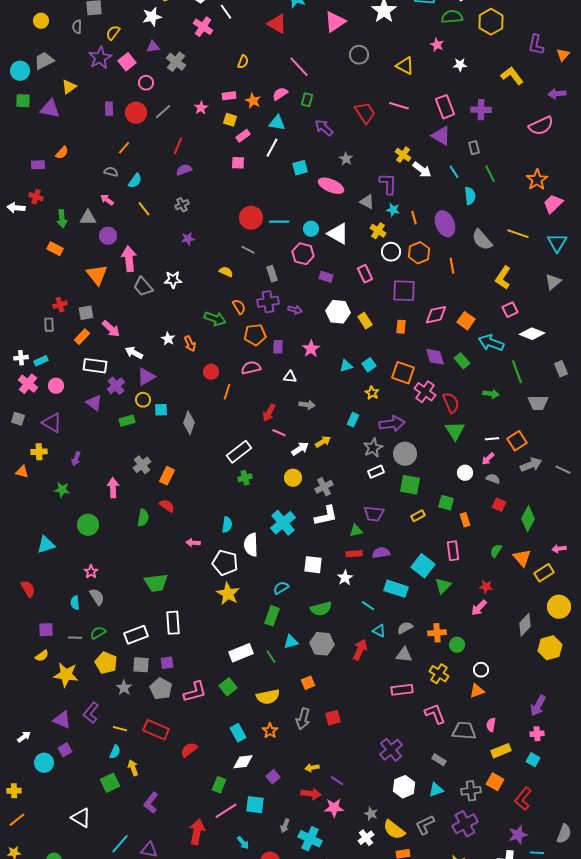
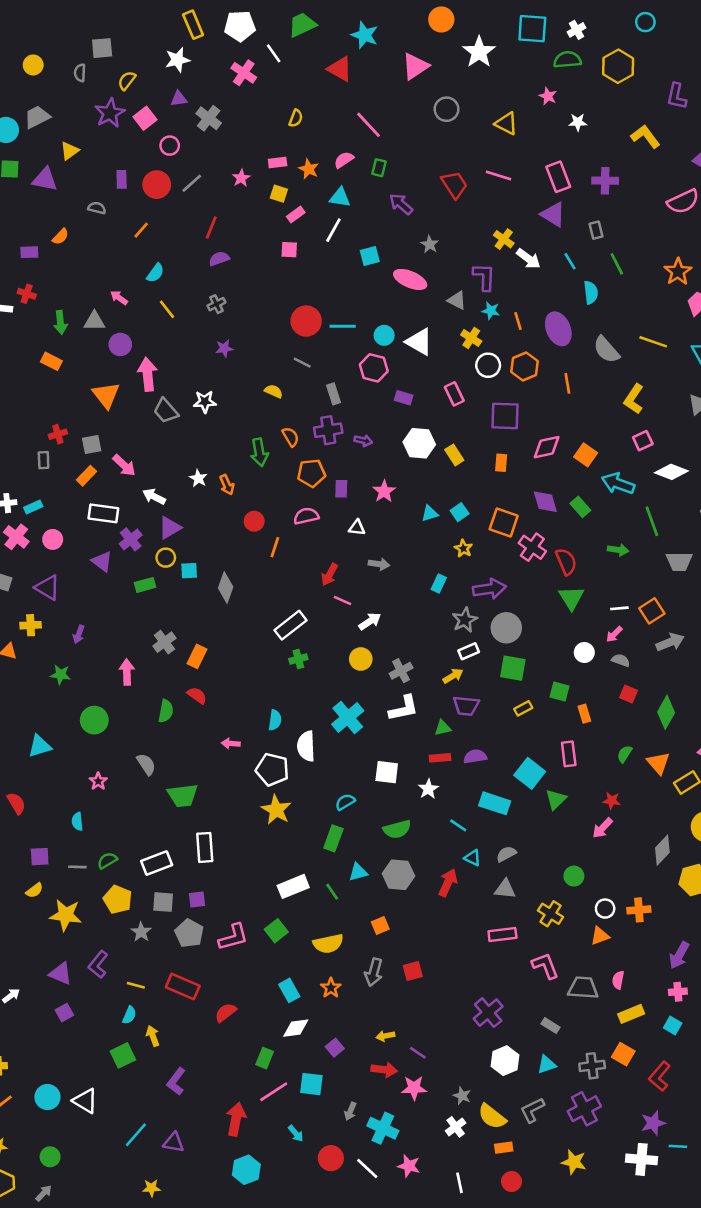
gray semicircle: (111, 172) -> (97, 208), moved
green arrow: (215, 319) -> (259, 452), turned 60
yellow arrow: (323, 442) -> (453, 676), moved
gray semicircle: (97, 597) -> (146, 764), moved
orange cross: (437, 633) -> (639, 910), moved
cyan circle: (44, 763) -> (47, 1097), moved

